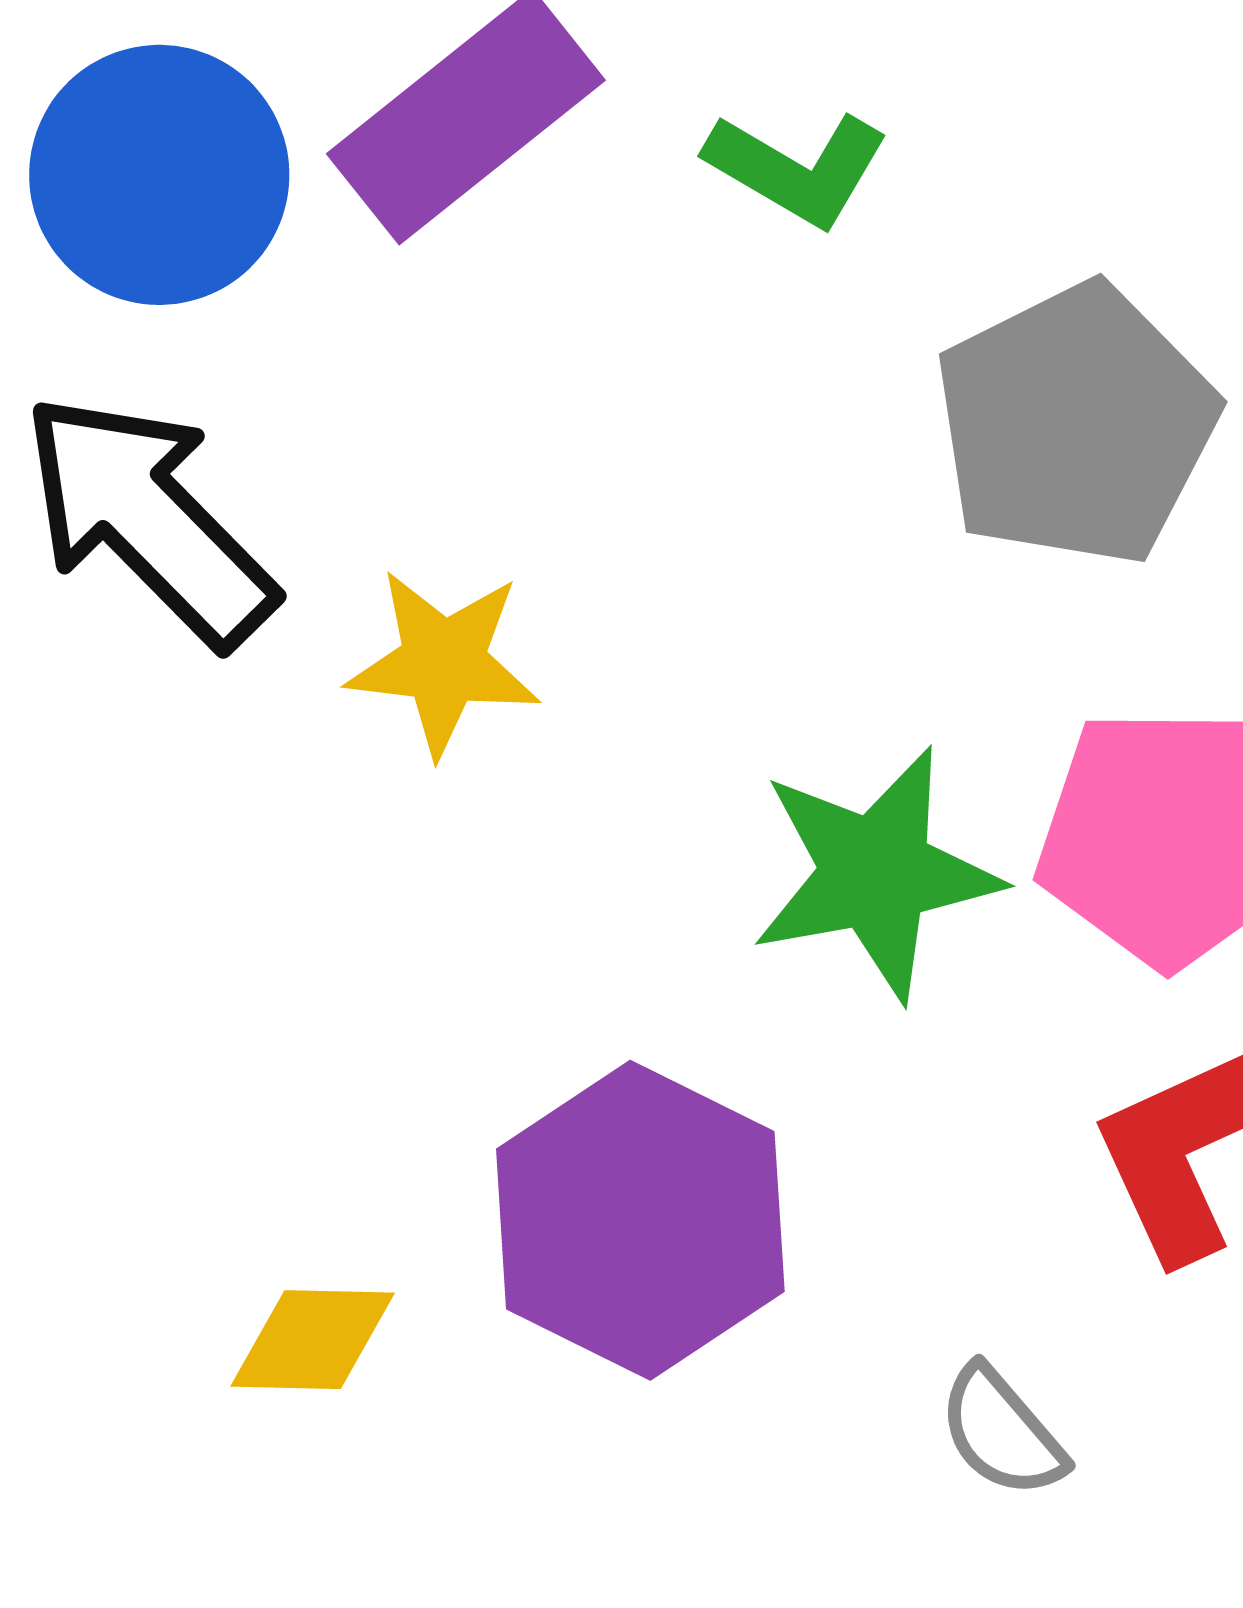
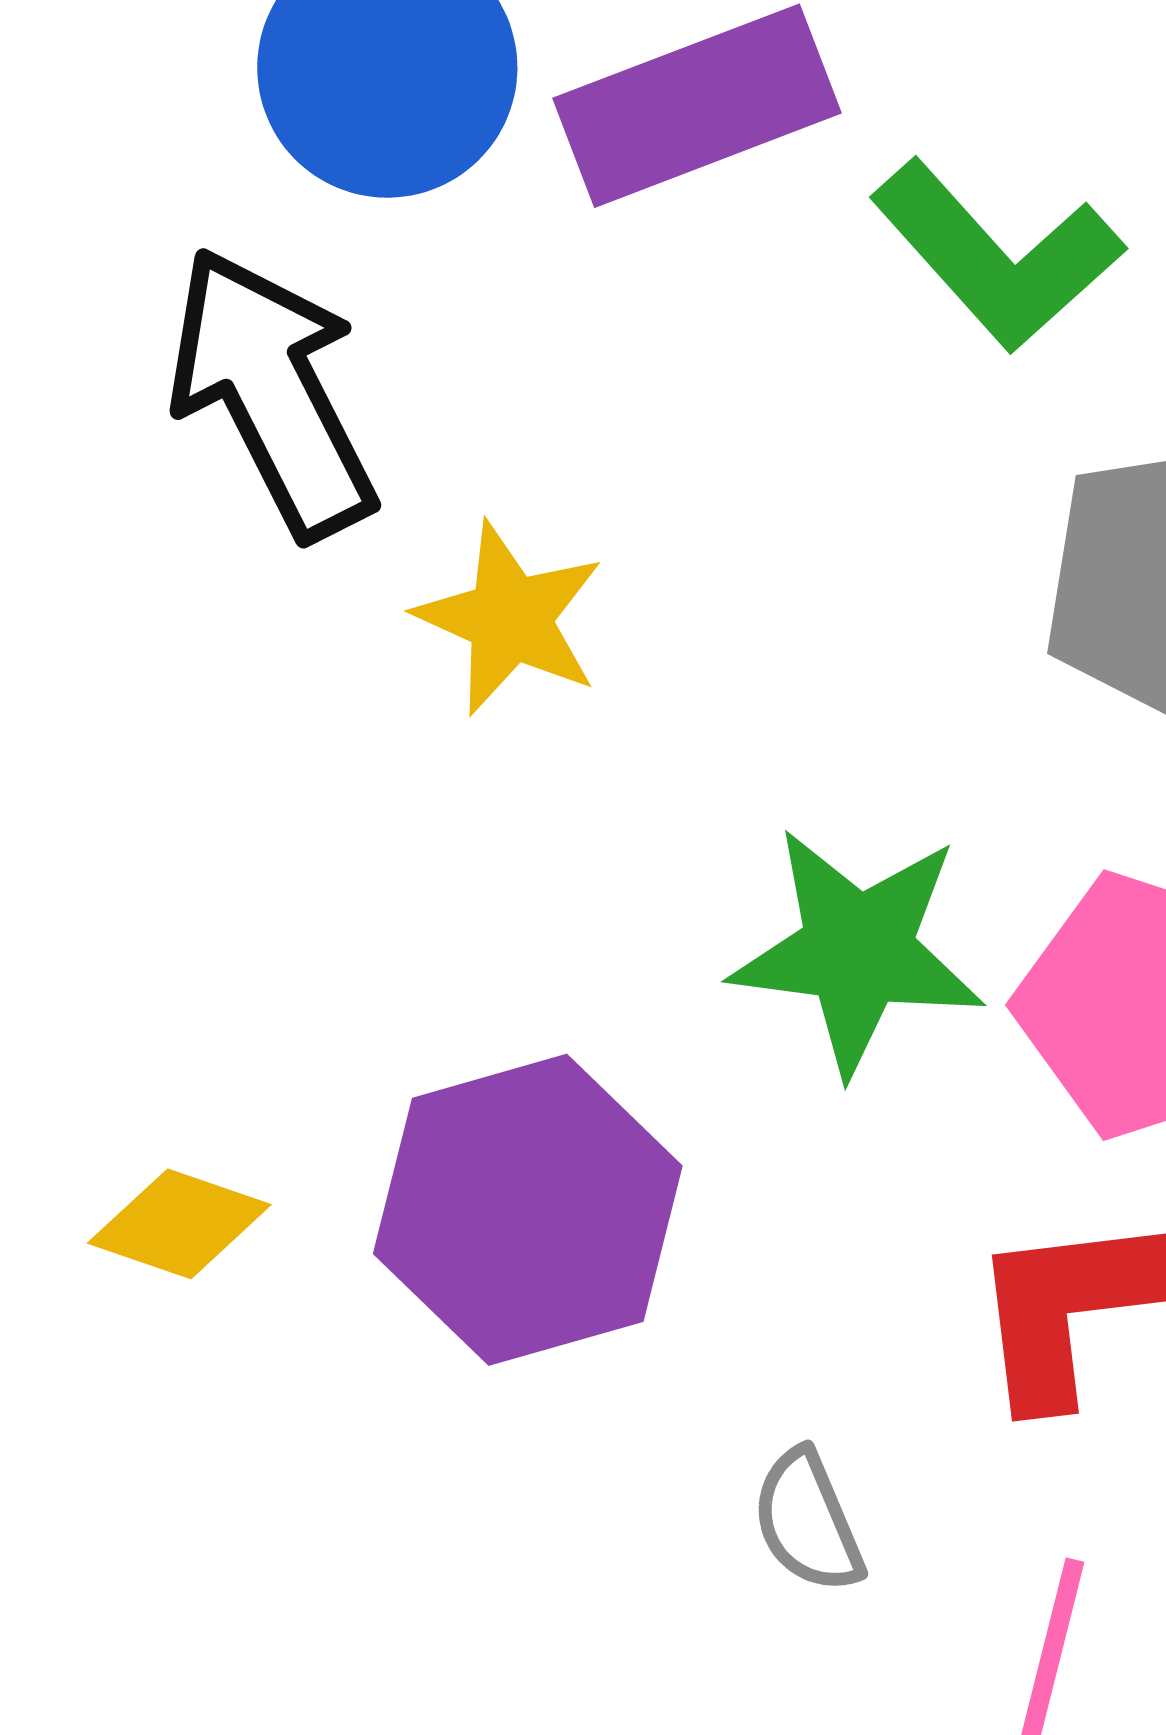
green L-shape: (797, 168) -> (997, 255), size x1.4

